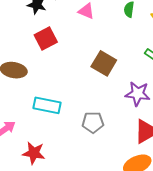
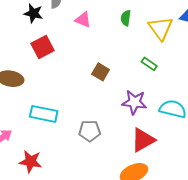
brown square: (104, 63) -> (101, 72), size x0.7

